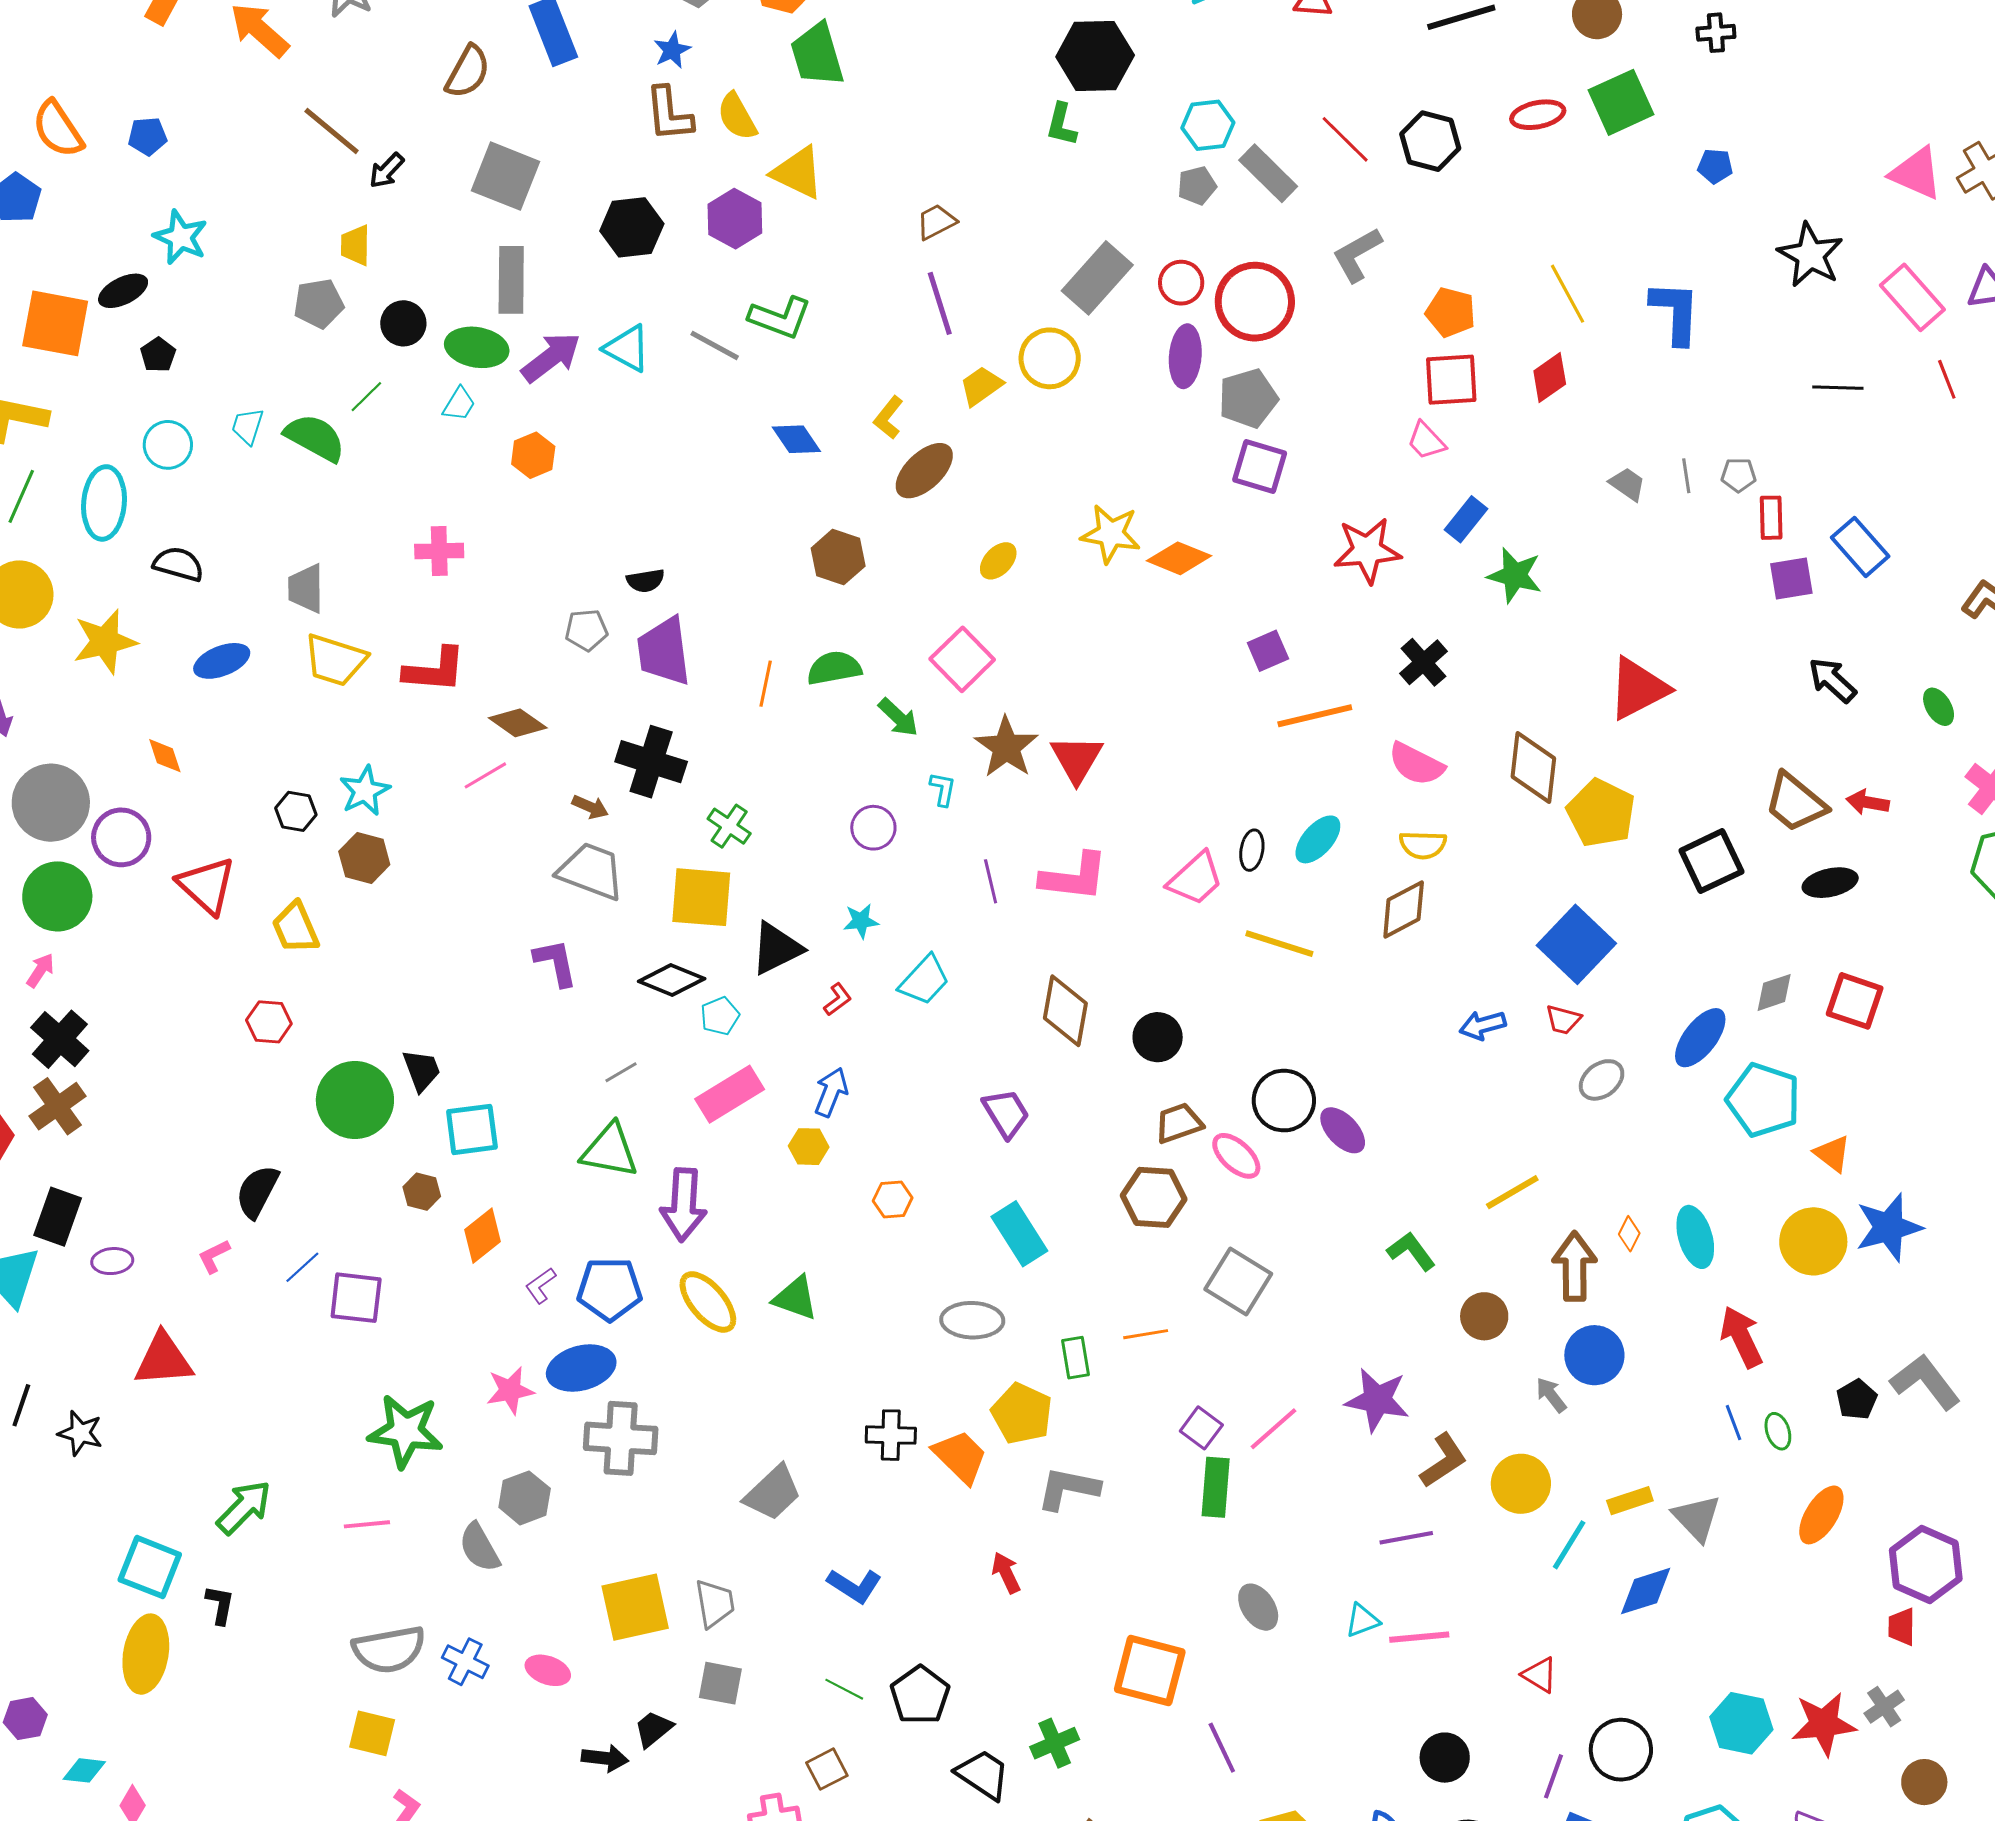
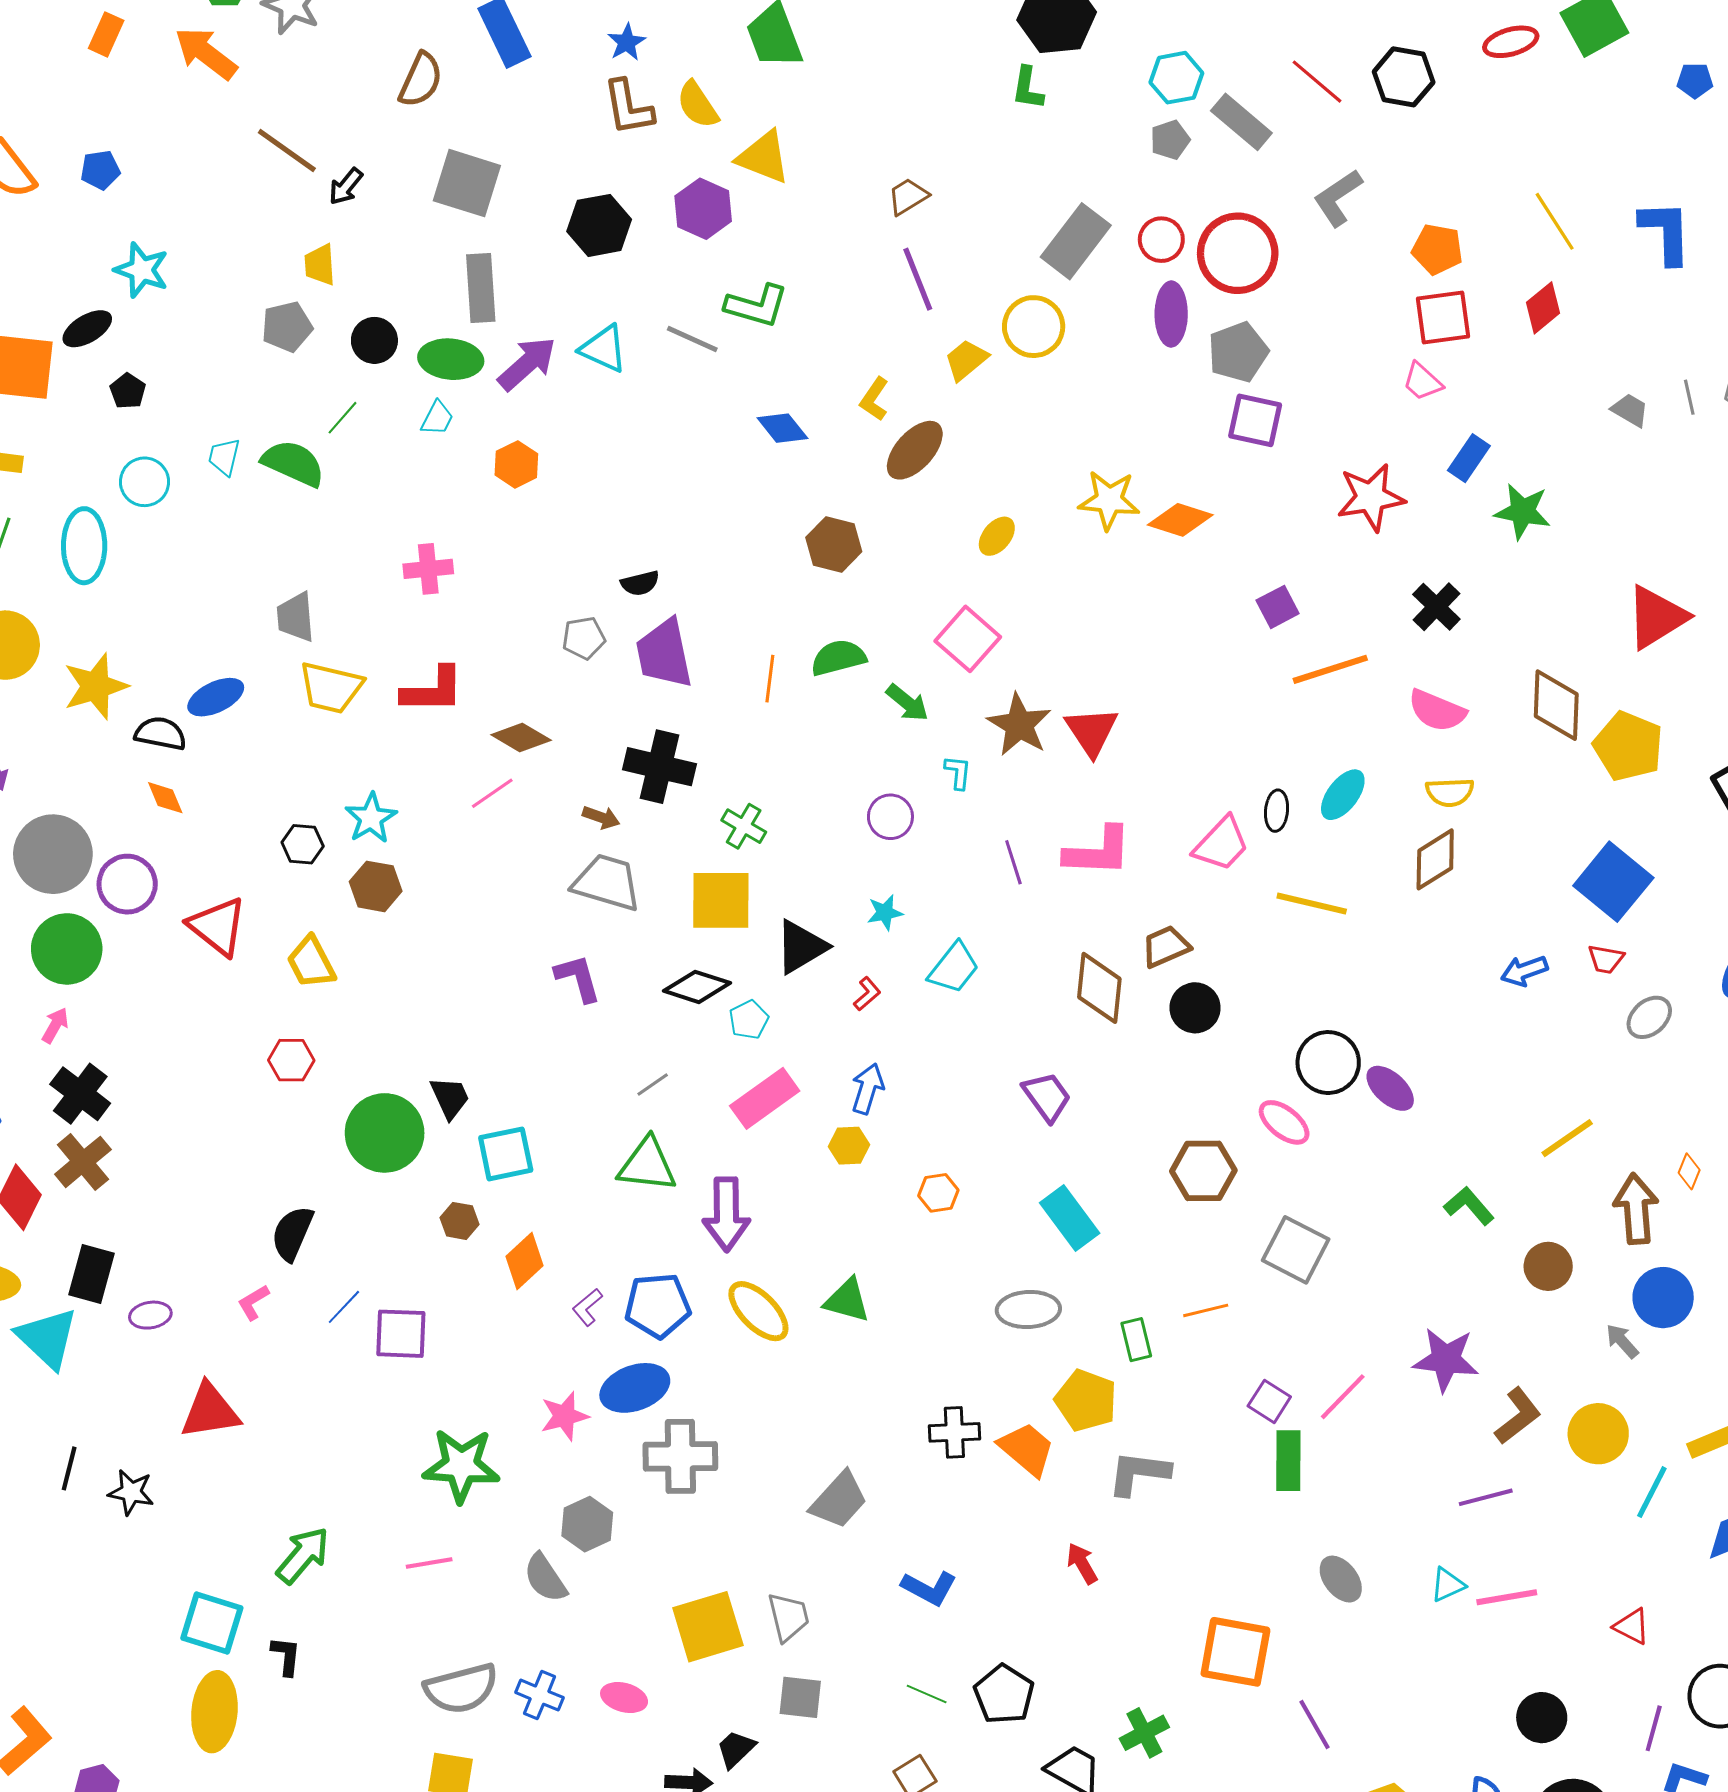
black semicircle: (178, 564) -> (161, 734), moved
brown trapezoid: (1179, 1123) -> (1166, 947), moved

